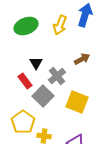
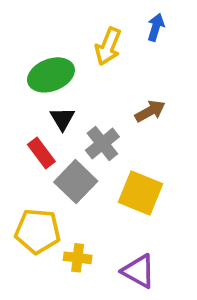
blue arrow: (85, 15) -> (156, 27), size x0.6
green ellipse: (26, 26) -> (51, 75), moved
yellow pentagon: (23, 122) -> (38, 231), turned -30

